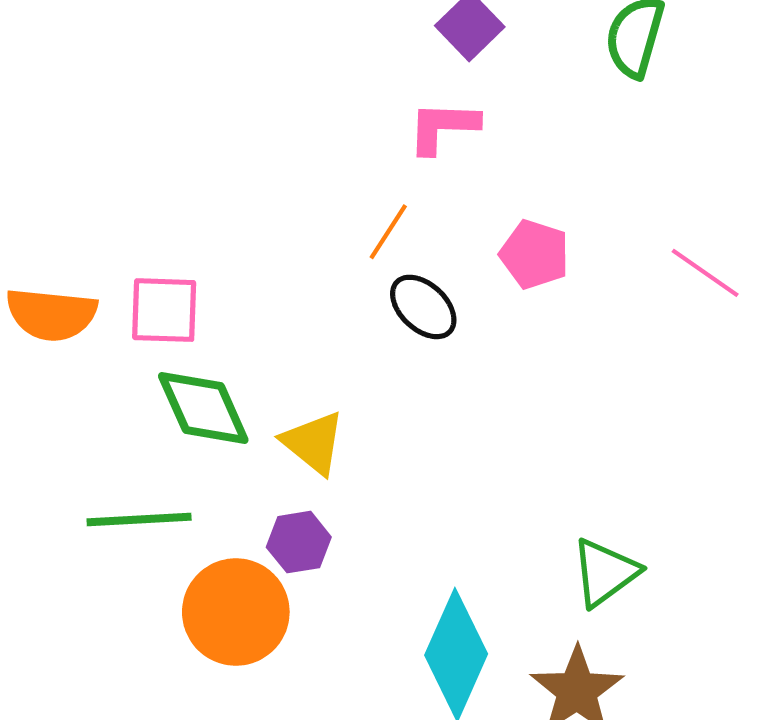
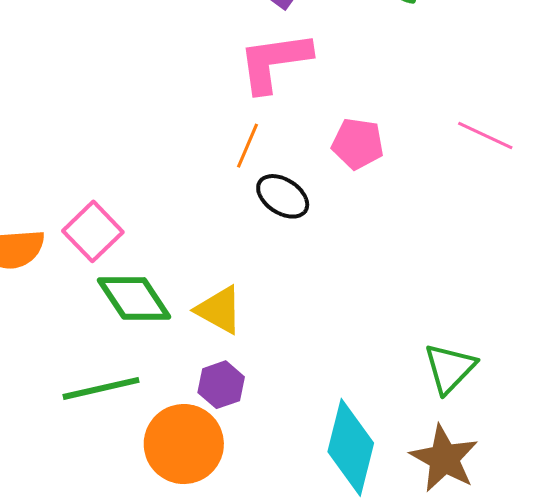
pink L-shape: (443, 127) -> (274, 62), size x1.4
pink square: (164, 310) -> (93, 231), turned -36

